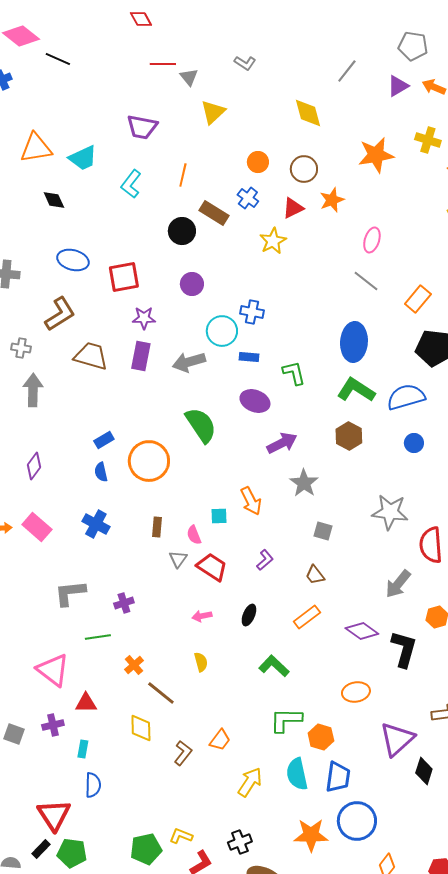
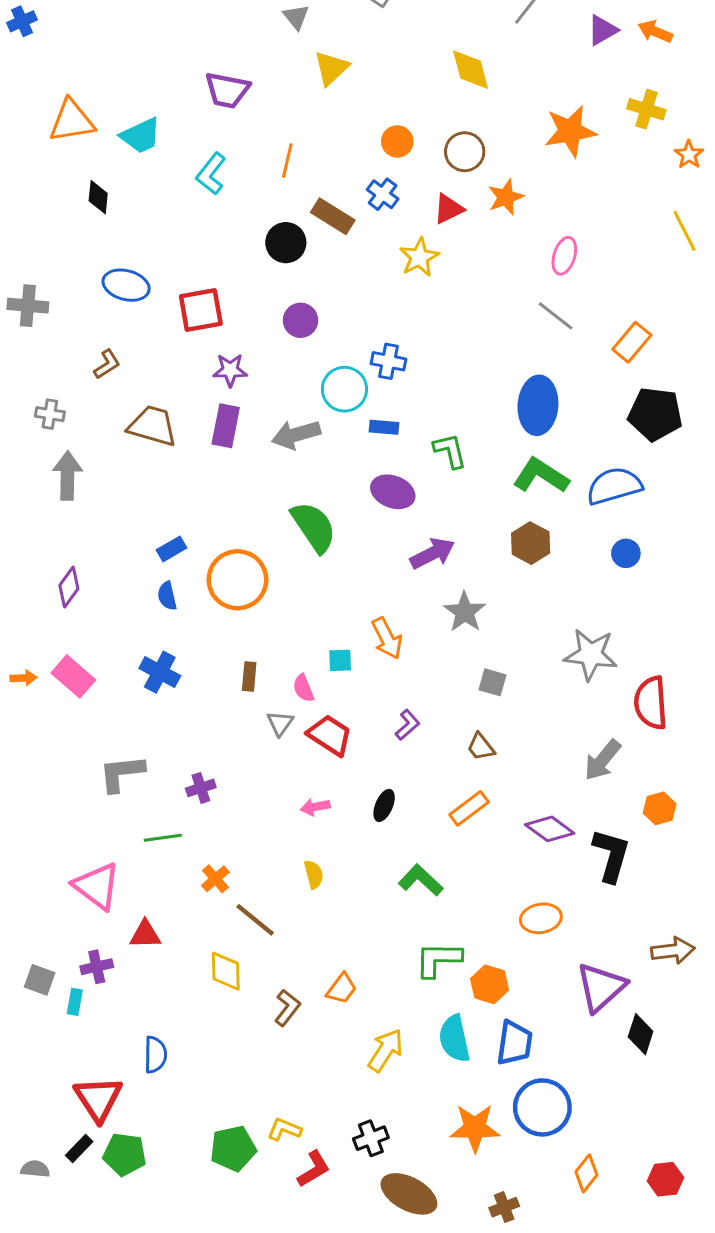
black diamond: (54, 200) -> (98, 197), turned 30
brown L-shape: (60, 314) -> (107, 364), size x0.6
cyan rectangle: (83, 749) -> (75, 1002), moved

